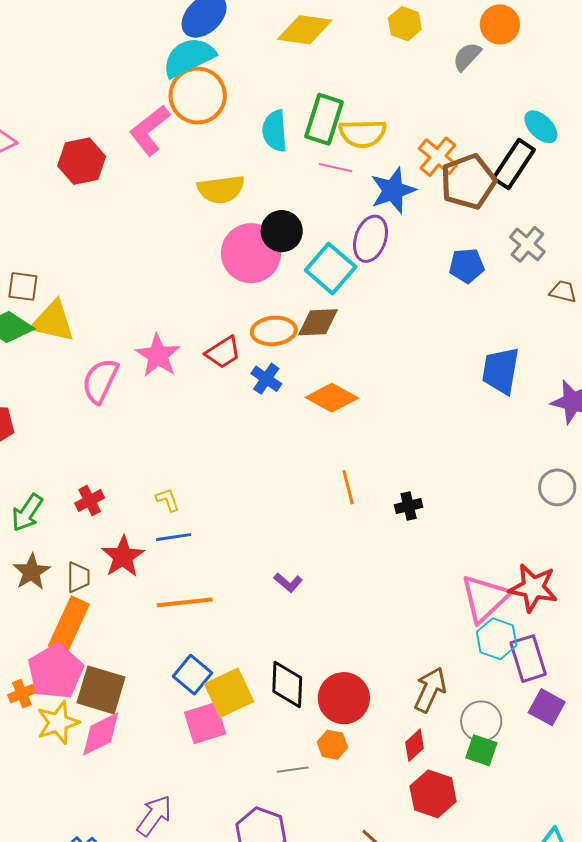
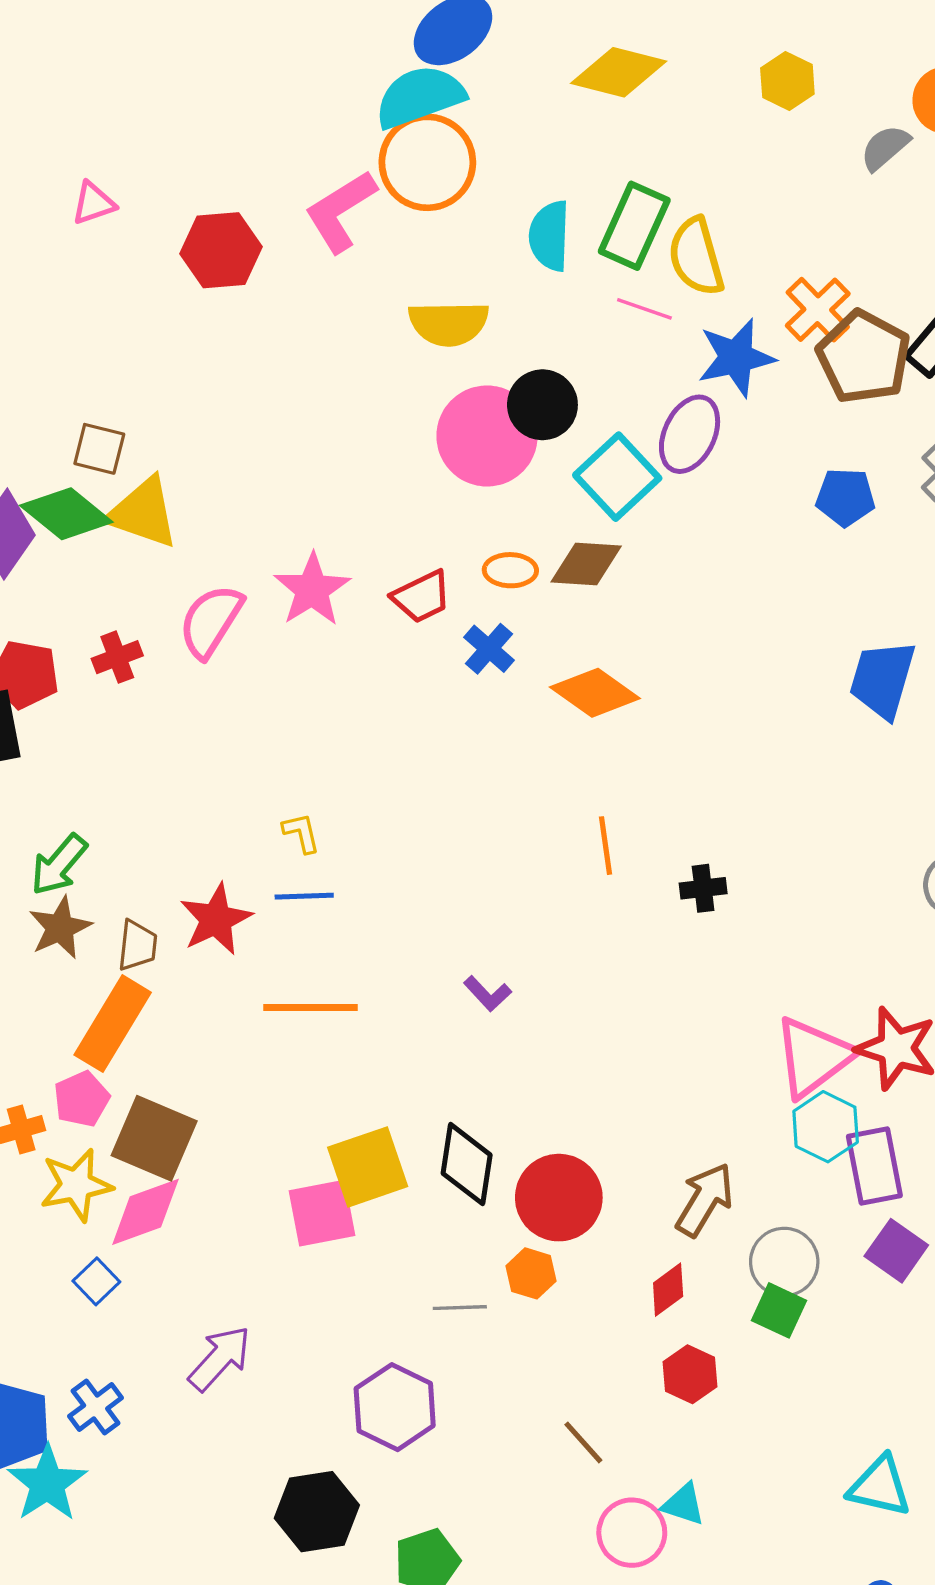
yellow semicircle: (363, 133) -> (696, 257), turned 69
brown pentagon: (468, 182) -> (864, 357), turned -30
orange ellipse: (274, 331) -> (510, 570), size x0.7
red cross: (90, 501) -> (117, 657), moved
green arrow: (27, 513) -> (59, 865), moved
pink pentagon: (56, 672) -> (82, 1099), size x0.6
blue square: (192, 675) -> (96, 1281), moved, size x0.7
red hexagon: (433, 794) -> (690, 1374), size x0.7

